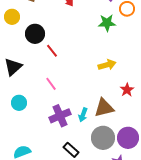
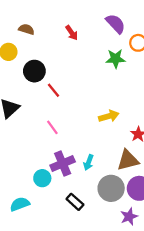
yellow arrow: (107, 65) -> (109, 116), moved
cyan circle: (19, 103) -> (42, 178), moved
brown triangle: (104, 108) -> (128, 160), moved

